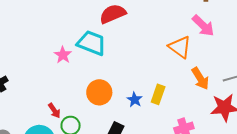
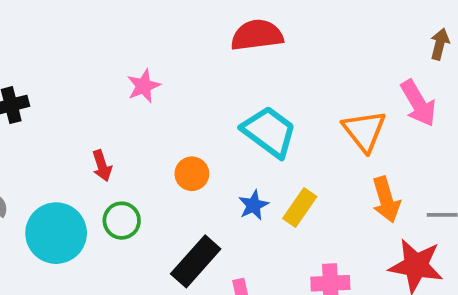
cyan trapezoid: (91, 43) -> (269, 132), moved
orange circle: (99, 92) -> (192, 174), size x0.7
red arrow: (54, 111) -> (102, 166), moved

